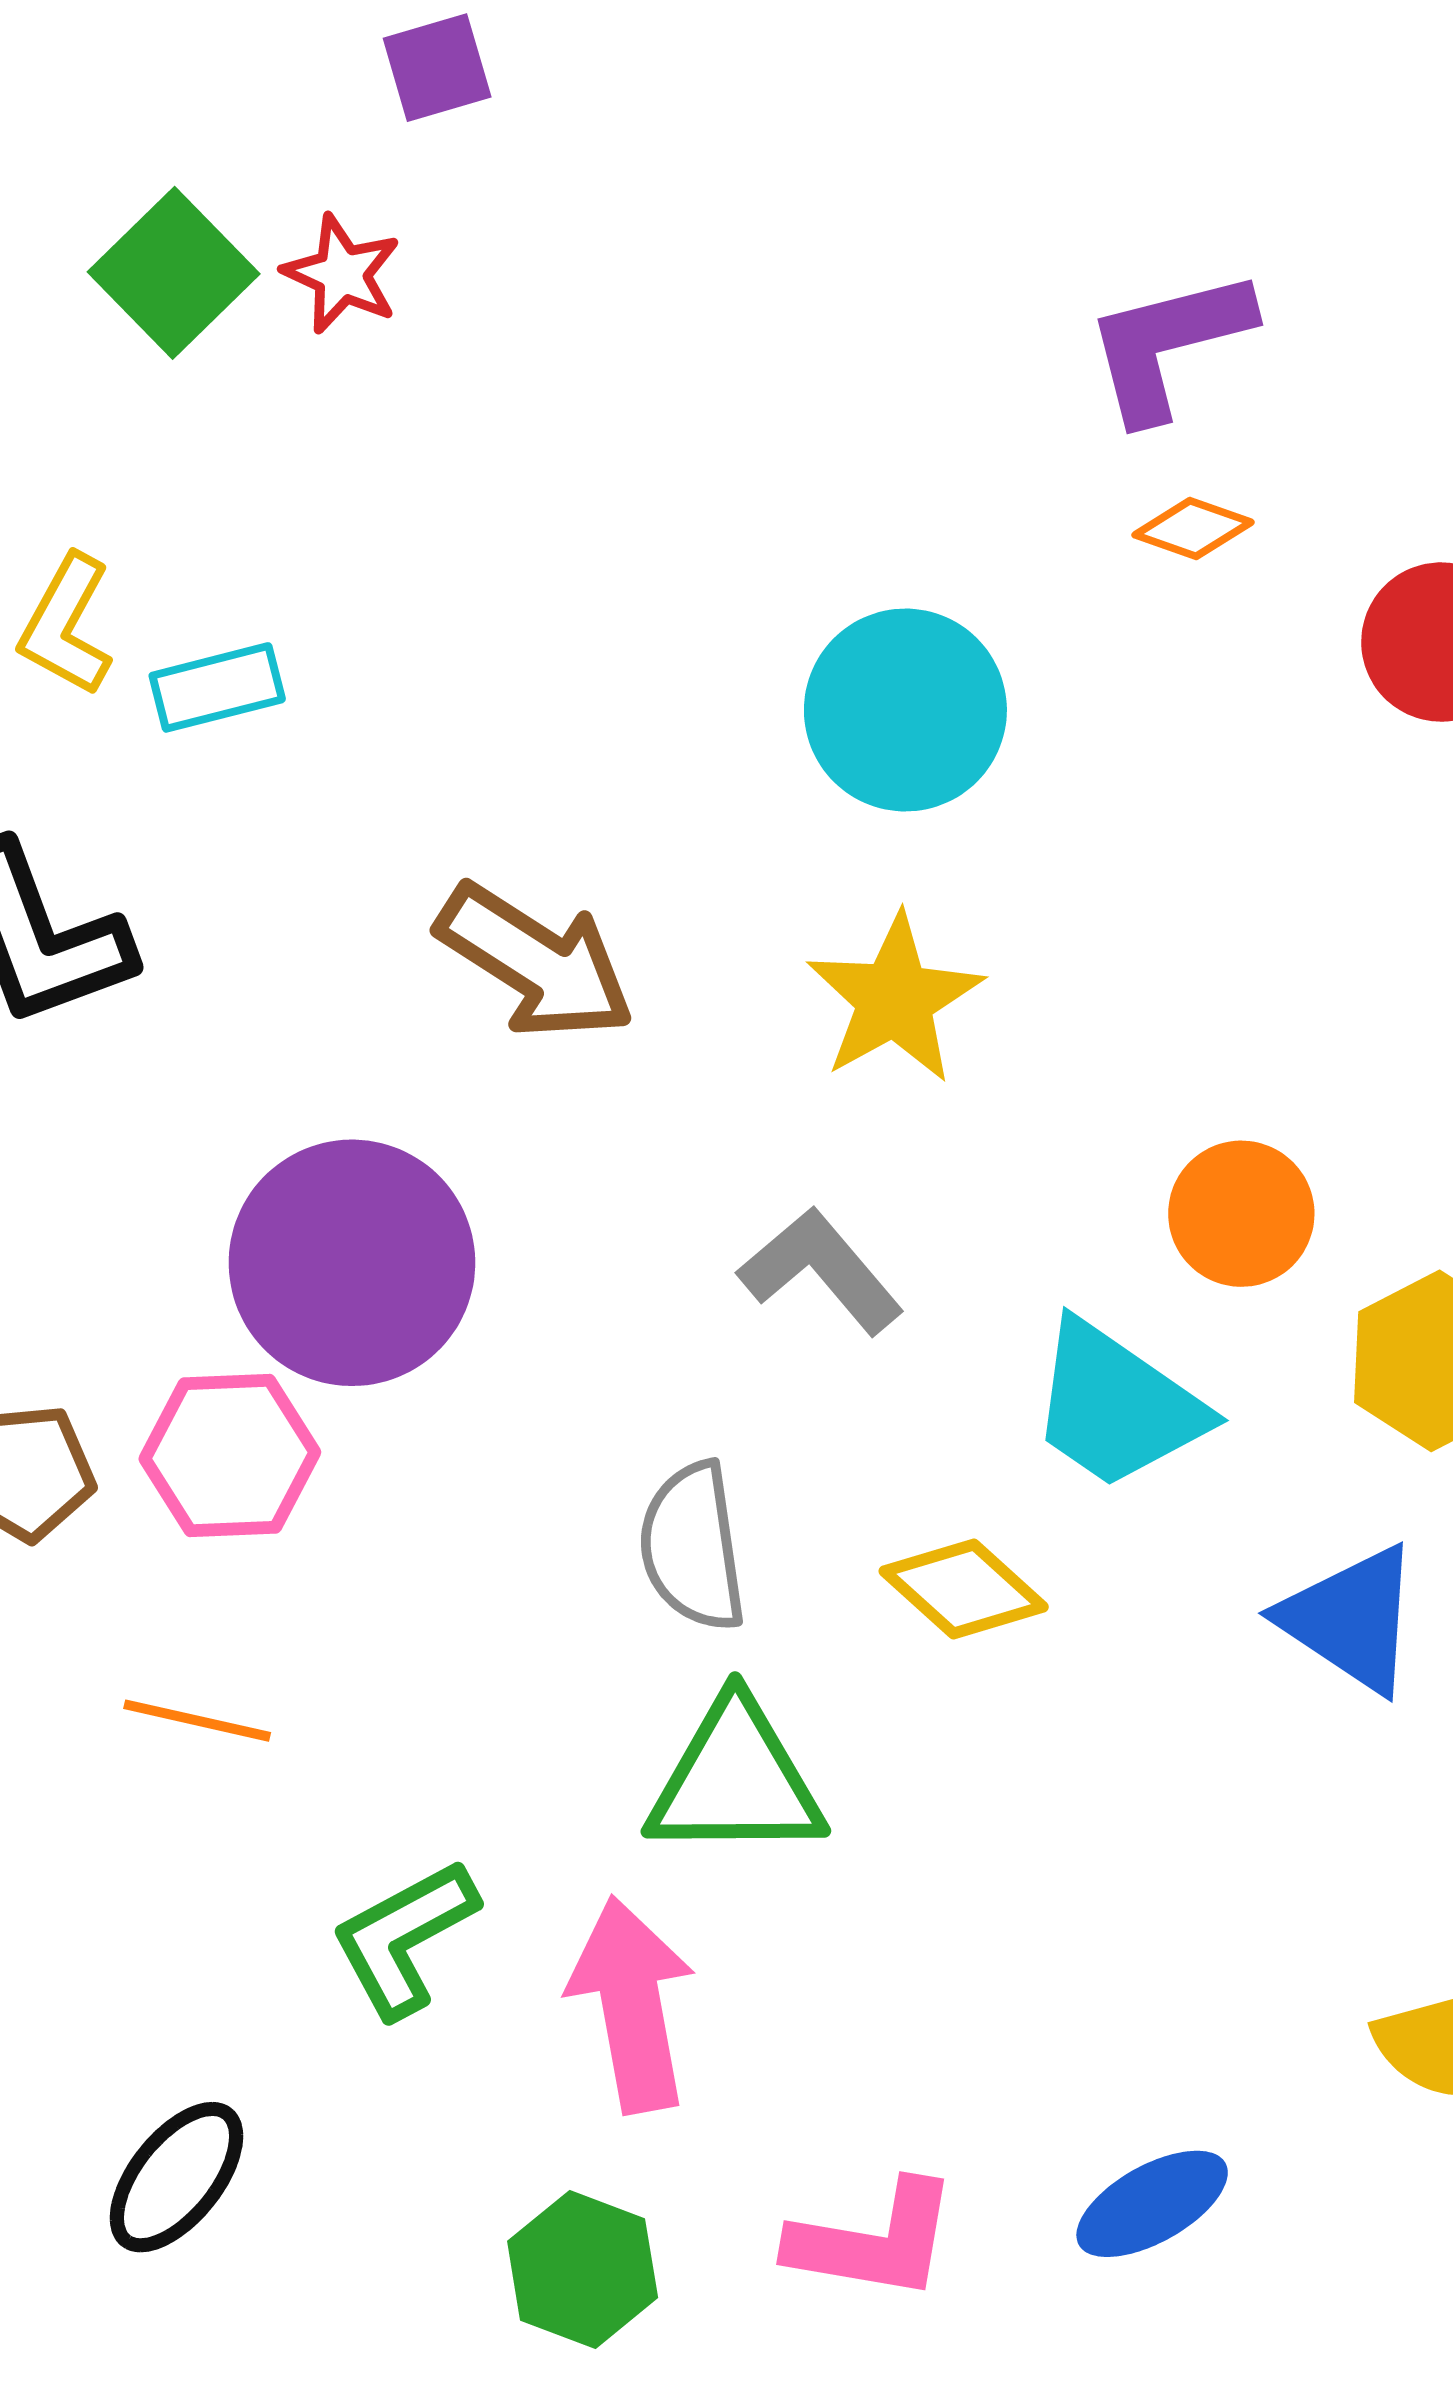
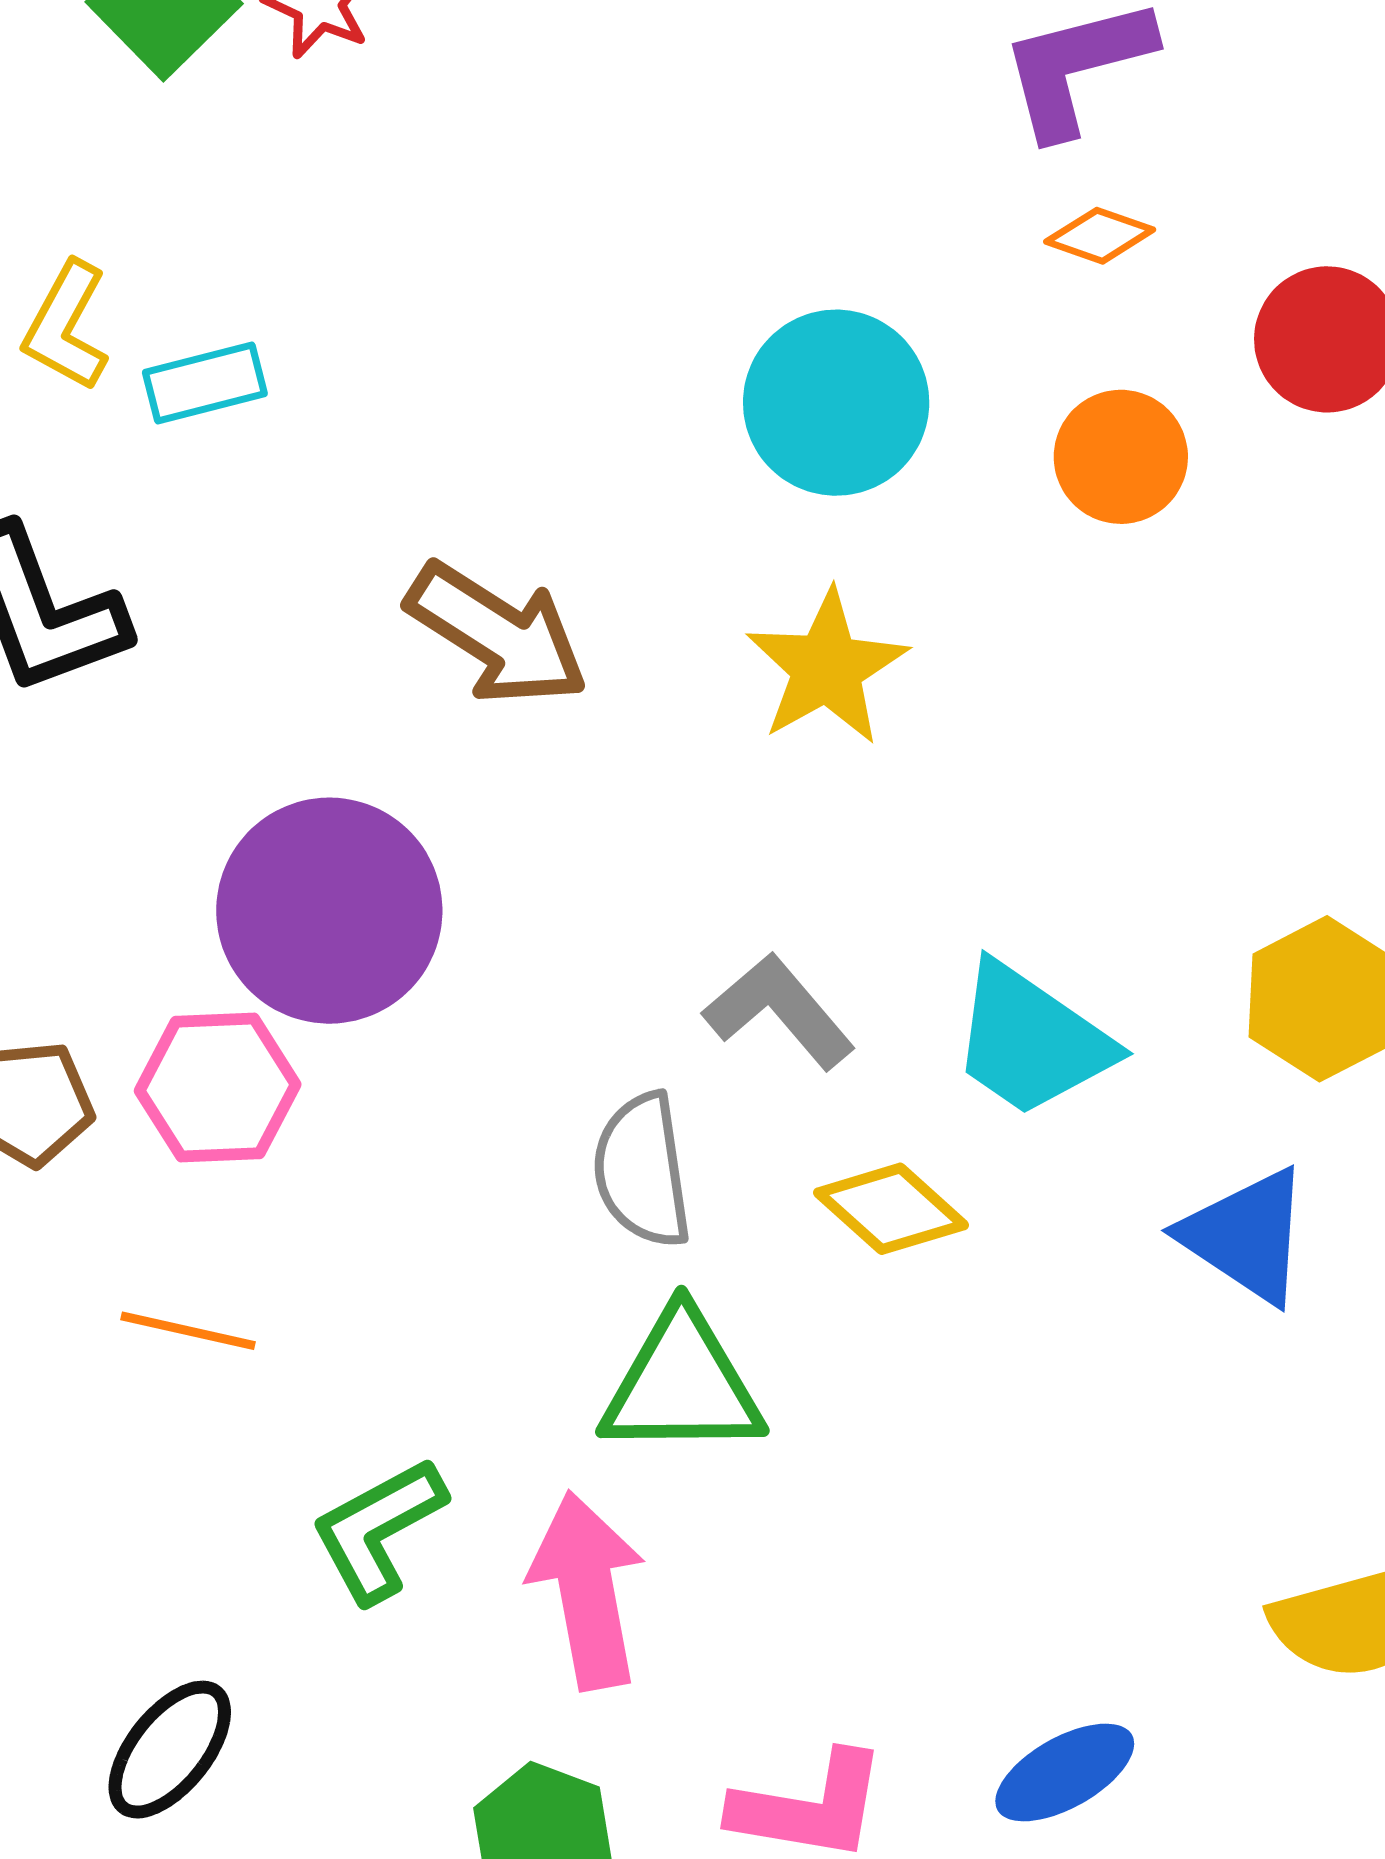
orange circle: (1241, 1214) -> (1121, 457), moved
gray L-shape: (821, 1271) -> (779, 1011), moved

